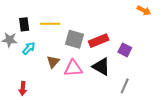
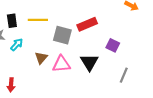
red rectangle: (99, 41) -> (87, 24), moved
black triangle: (101, 67) -> (89, 62), turned 30
gray line: (125, 86) -> (124, 75), moved

